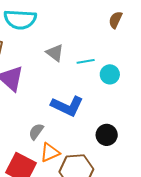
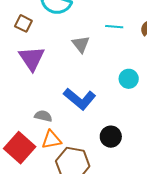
cyan line: (86, 61) -> (114, 27), moved
gray semicircle: (36, 132) -> (43, 116), turned 54

